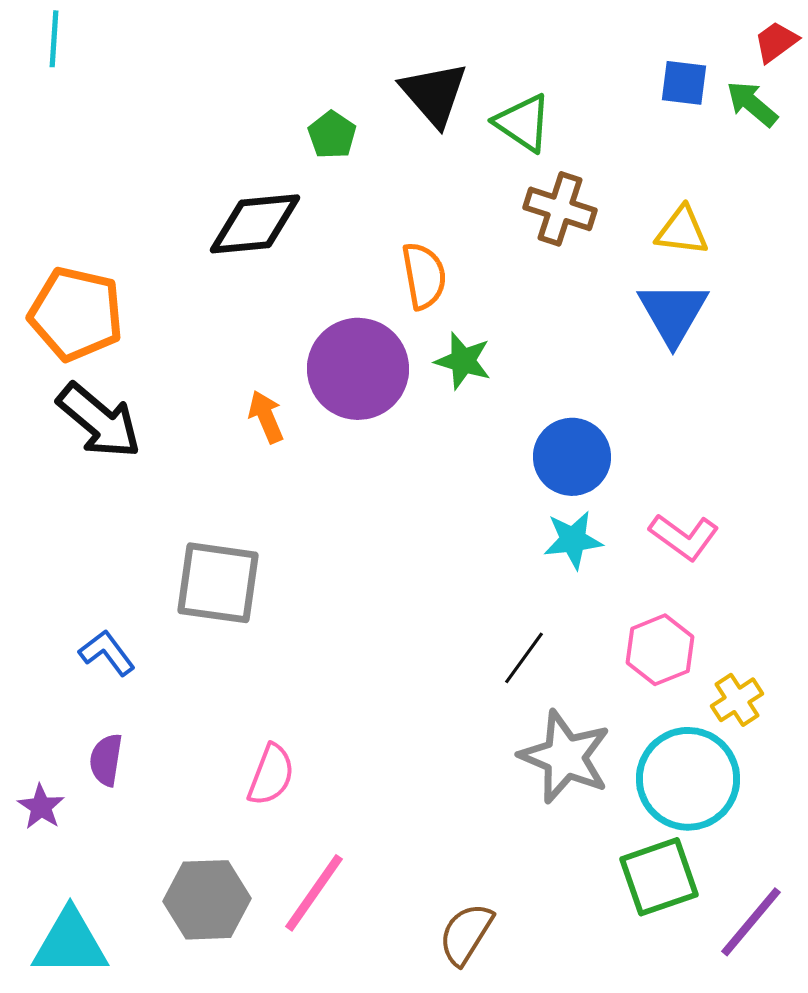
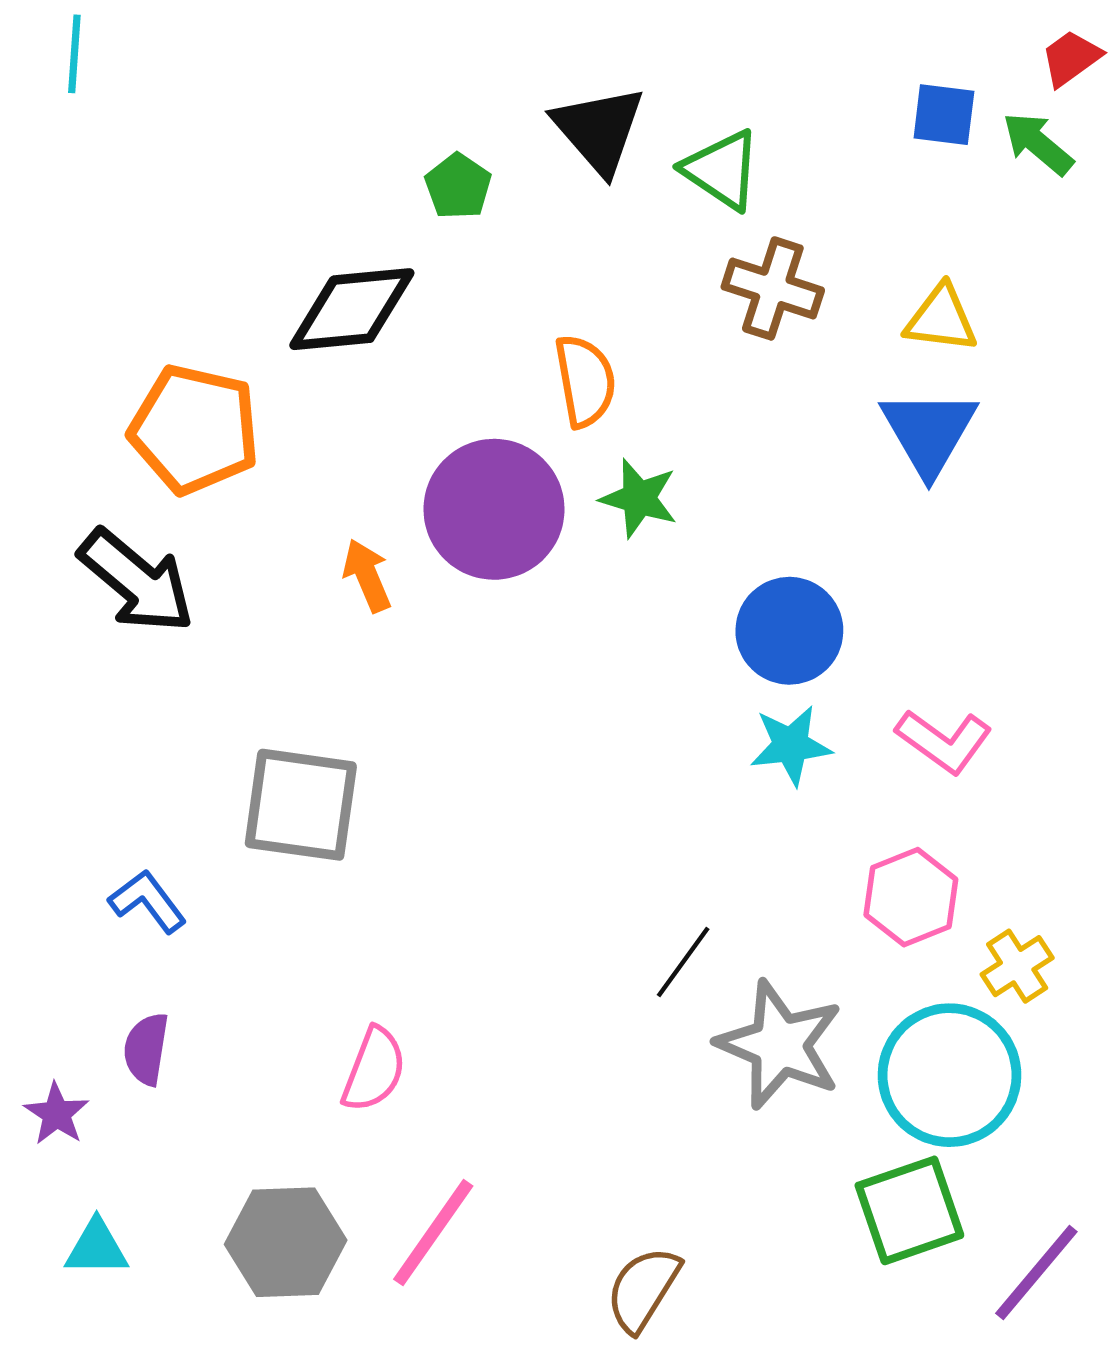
orange pentagon: (76, 314) -> (195, 429), moved
black line: (524, 658) -> (683, 962), moved
cyan triangle: (70, 943) -> (97, 1248), moved, size x0.6

